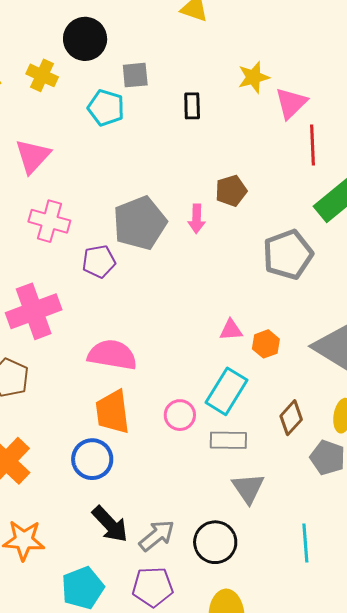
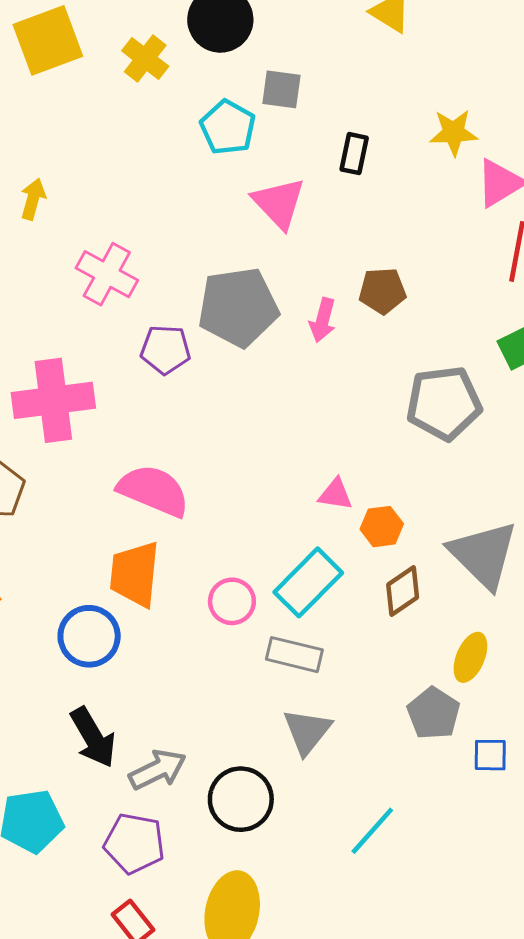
pink triangle: (33, 156) -> (279, 203), moved, turned -39
brown diamond: (291, 418) -> (403, 591), moved
cyan line: (305, 543) -> (372, 831), turned 33

